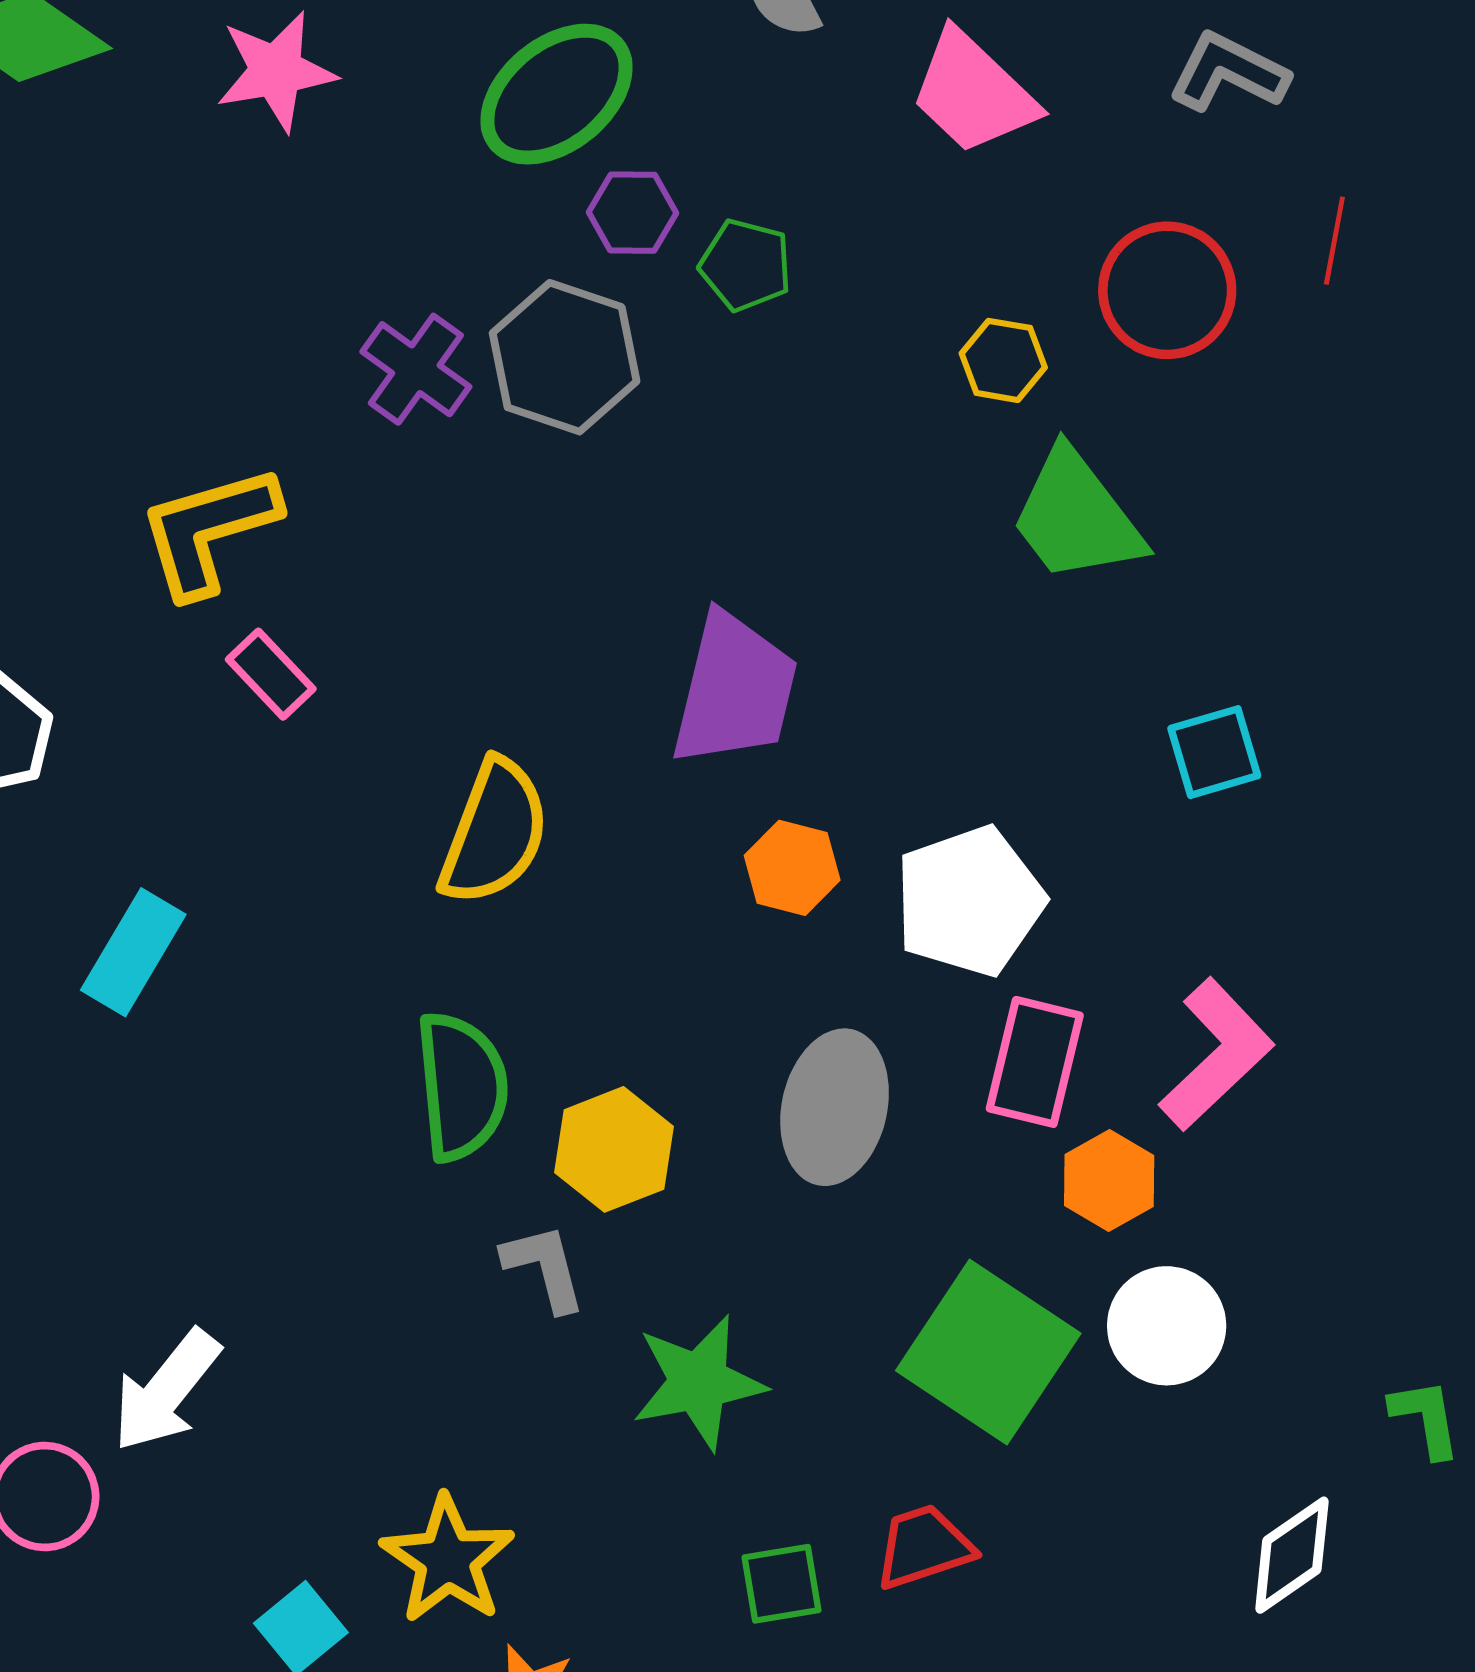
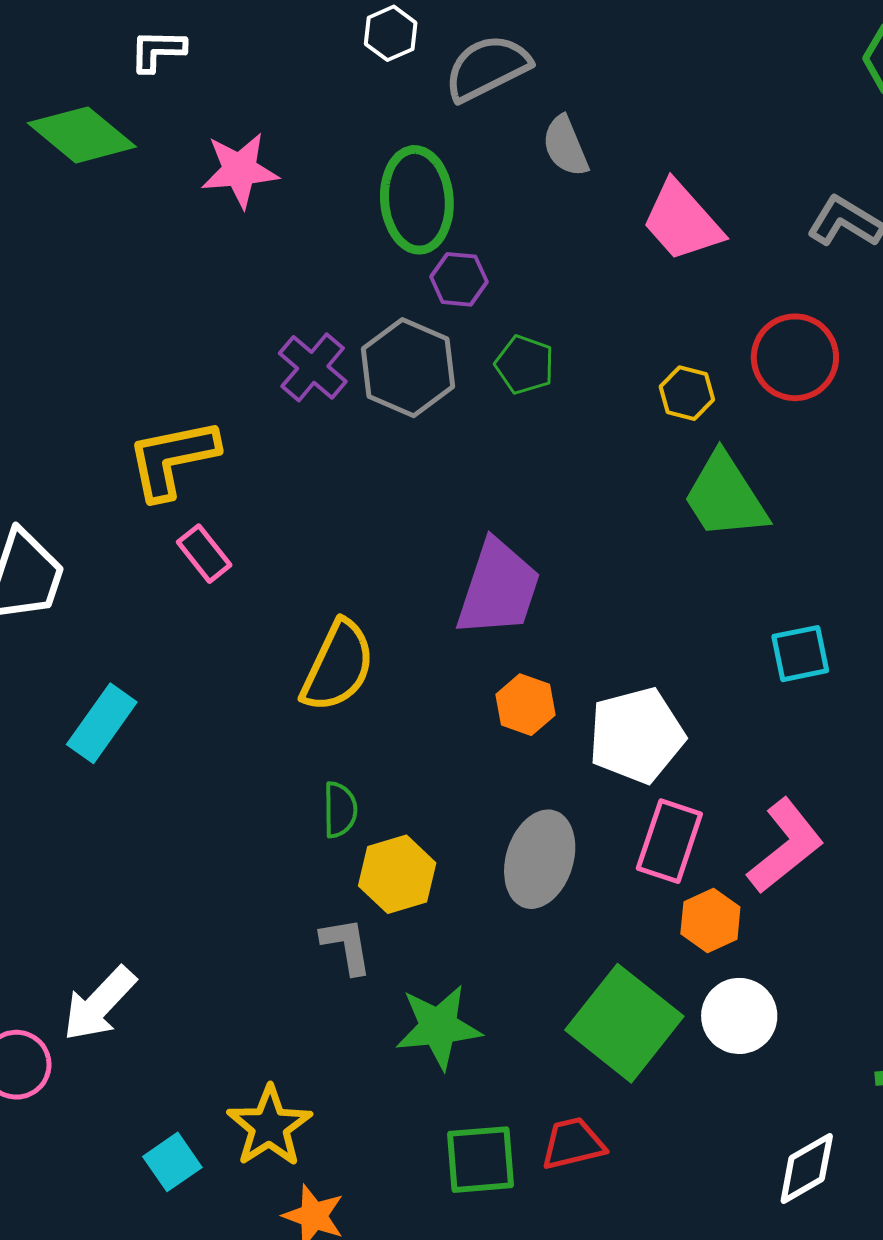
green ellipse: (556, 94) -> (417, 200), turned -60
green pentagon: (746, 265) -> (525, 365), moved
green semicircle: (462, 1086) -> (340, 810), moved, size x0.6
green square: (781, 1584) -> (480, 1160), size x1.4

